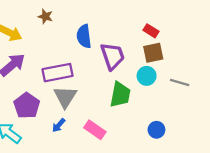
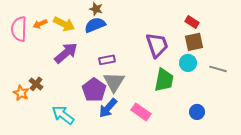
blue semicircle: (84, 36) -> (95, 25), moved, turned 75
purple rectangle: (58, 73) -> (107, 60), size x0.6
purple pentagon: (27, 106) -> (94, 90), moved
blue arrow: (59, 125) -> (108, 108), size x1.5

